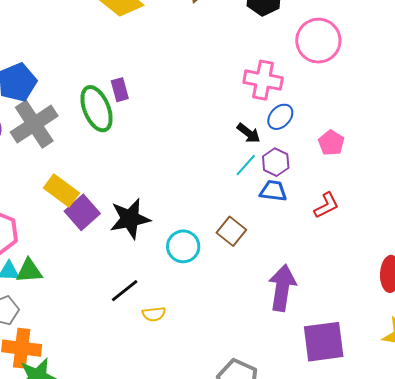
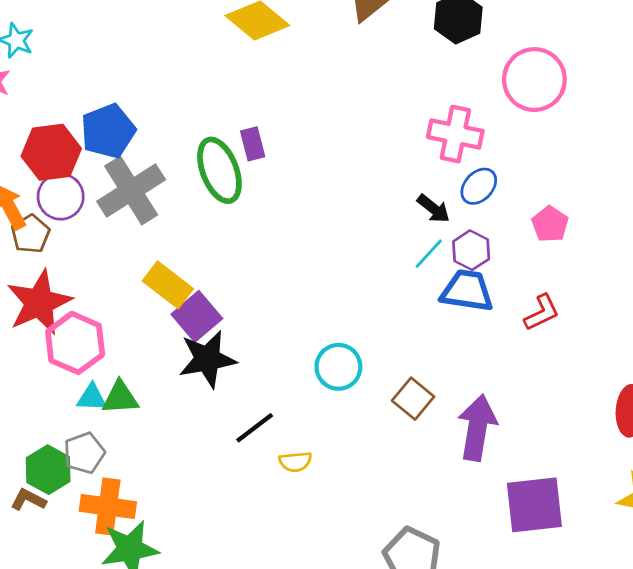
blue trapezoid: (273, 191) -> (467, 291), size x1.4
black star: (130, 219) -> (207, 359), moved
brown square: (231, 231) -> (413, 399), moved

